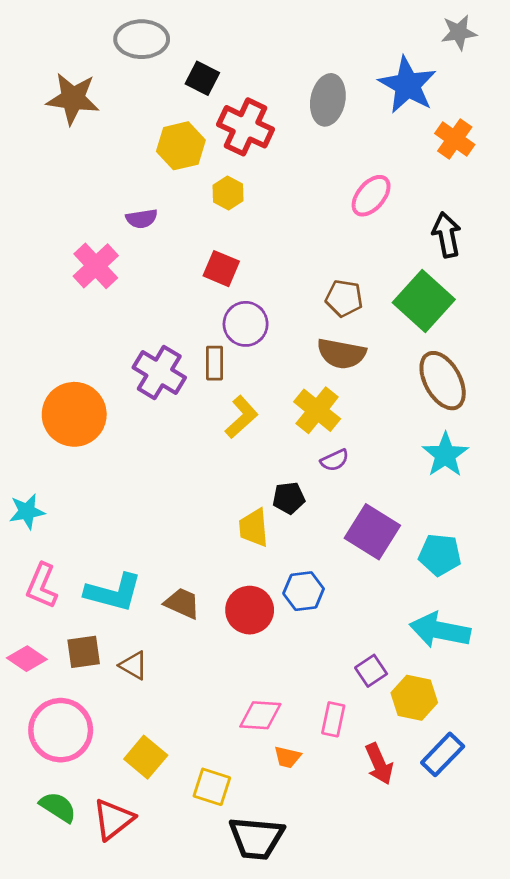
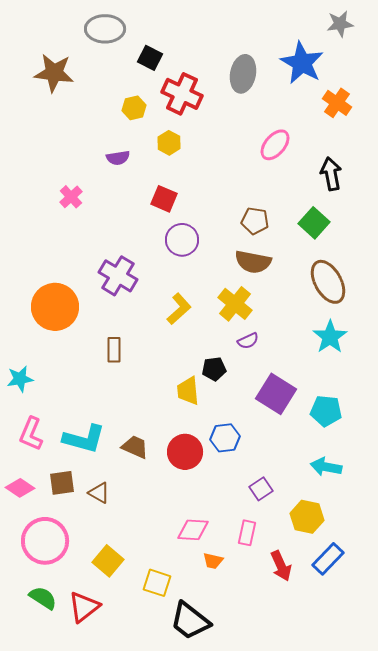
yellow hexagon: (181, 146) -> (134, 108), size x0.7
purple semicircle: (142, 219) -> (118, 158), moved
pink cross: (96, 266) -> (71, 197), size x0.7
green square: (424, 301) -> (314, 223), size x0.7
brown rectangle: (215, 363) -> (114, 350), moved
cyan arrow: (440, 630) -> (326, 467), size x0.7
purple square: (371, 671) -> (261, 489), moved
black trapezoid: (256, 838) -> (190, 621), turned 33

